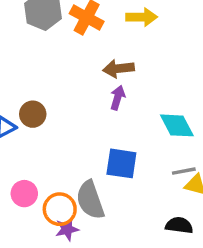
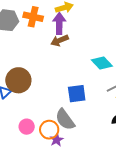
purple arrow: (118, 98) -> (59, 23), moved, size x1.5
brown circle: (33, 114) -> (18, 80), size x1.6

